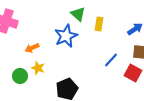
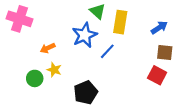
yellow rectangle: (99, 24) -> (120, 22), size x1.5
blue line: (111, 60) -> (107, 51), moved

